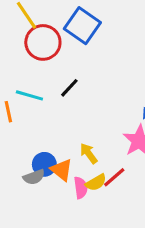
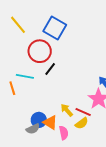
red circle: (43, 42) -> (40, 51), moved
red line: (114, 177) -> (83, 112), moved, turned 70
yellow semicircle: (96, 183) -> (82, 123), moved

